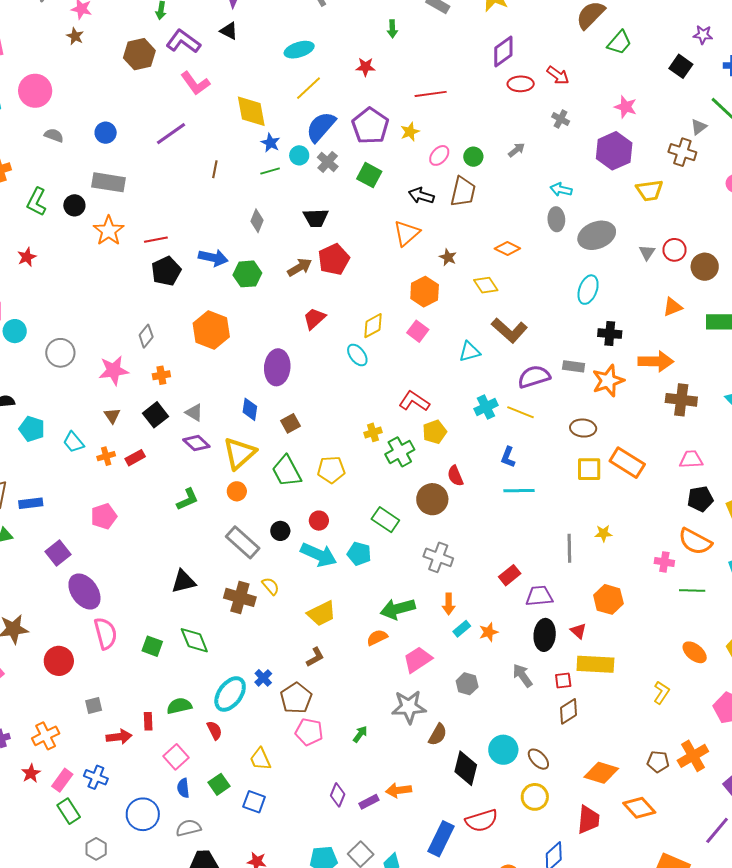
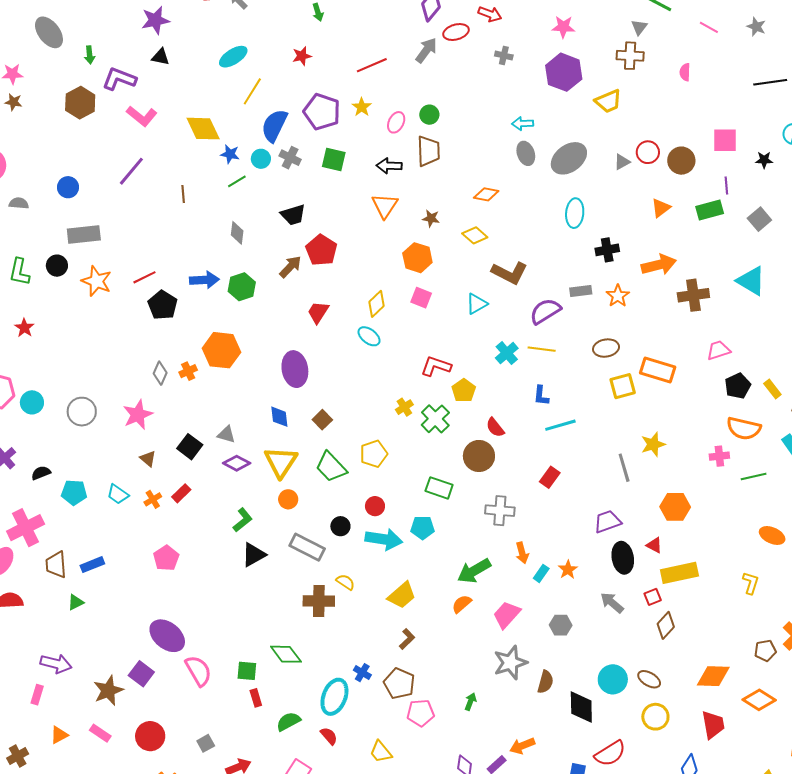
gray arrow: (517, 150) -> (426, 50), moved, size x1.5
gray triangle: (647, 253) -> (622, 162), turned 42
orange cross: (161, 375) -> (188, 371), moved
orange star: (608, 381) -> (618, 296), size x0.7
yellow star: (603, 533) -> (653, 444), size x1.4
purple square: (58, 553) -> (141, 674), moved
red rectangle: (510, 575) -> (550, 477), moved
black triangle: (183, 581) -> (254, 555), moved
red circle: (59, 661) -> (150, 736), moved
red rectangle: (148, 721) -> (256, 698), moved

